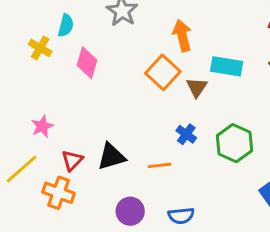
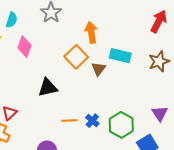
blue cross: (186, 134) -> (92, 121), moved
green hexagon: (234, 143) -> (121, 125), moved
black triangle: (111, 157) -> (48, 88), moved

